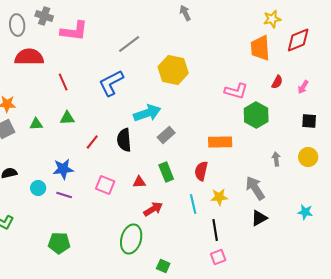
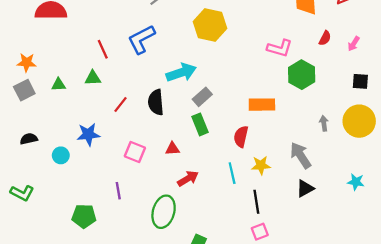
red line: (63, 82) -> (103, 49), moved
yellow circle: (308, 157) -> (359, 121), size x1.5
green rectangle: (166, 172) -> (200, 124), moved
purple line: (64, 195) -> (118, 191), moved, turned 63

